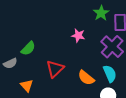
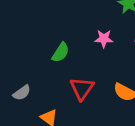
green semicircle: (28, 48) -> (61, 52), moved

